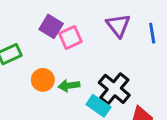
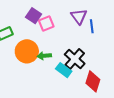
blue line: (152, 33) -> (92, 26), moved
orange circle: (43, 80) -> (27, 51), size x1.5

